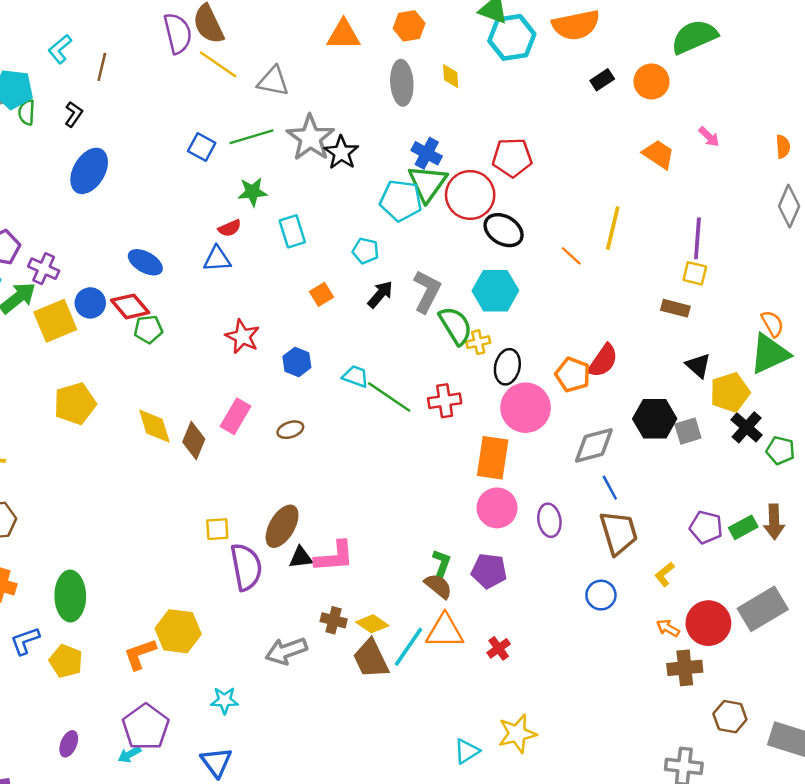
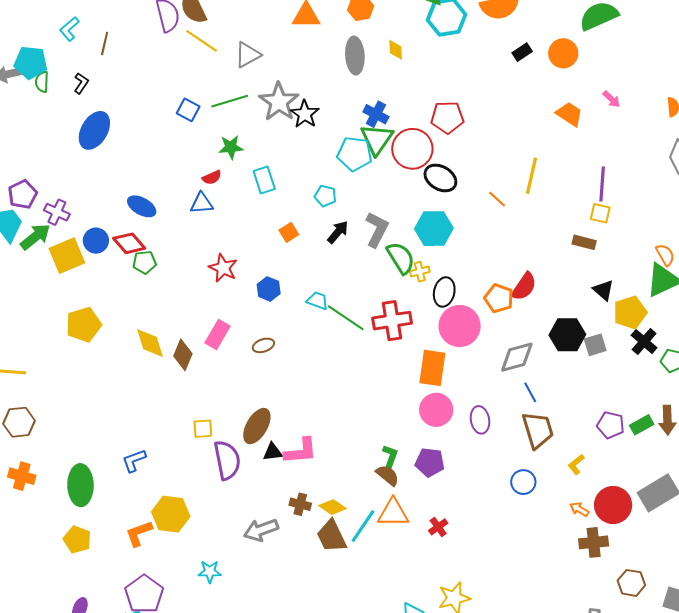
gray triangle: (273, 81) -> (248, 55), turned -40
red cross: (445, 401) -> (392, 321), size x1.4
blue L-shape: (25, 641) -> (134, 460), moved

